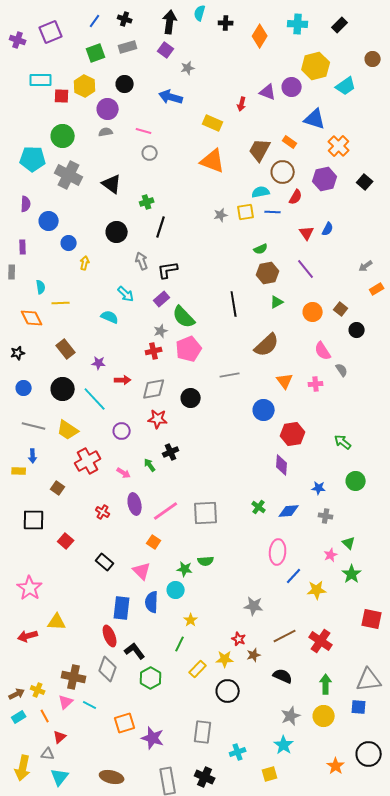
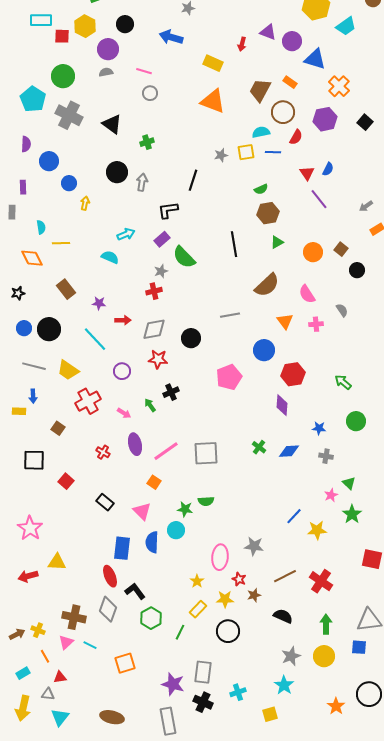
purple circle: (292, 87) -> (292, 41), moved
cyan pentagon: (33, 159) -> (33, 99), turned 30
black line: (161, 227) -> (193, 180), moved
gray arrow: (142, 261) -> (142, 182), moved, turned 30
purple line: (306, 269) -> (319, 199), moved
cyan arrow: (126, 294) -> (126, 234), turned -66
pink pentagon: (189, 349) -> (229, 377), moved
pink semicircle: (323, 351) -> (307, 294), moved
black circle: (63, 389) -> (49, 329), moved
pink ellipse: (278, 552) -> (220, 557), moved
yellow star: (191, 620) -> (197, 581), moved
green line: (180, 644) -> (180, 632), moved
cyan rectangle: (19, 717) -> (23, 673), moved
red triangle: (60, 737) -> (60, 677), turned 32
purple star: (153, 738) -> (173, 684), moved
black cross: (205, 777) -> (203, 702), moved

